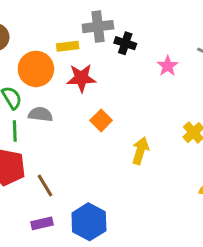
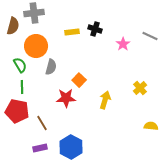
gray cross: (98, 27) -> (34, 13), moved
yellow rectangle: (68, 46) -> (72, 32), moved
red star: (81, 78) -> (66, 98), moved
gray semicircle: (40, 114) -> (51, 67), moved, turned 98

